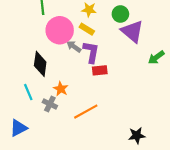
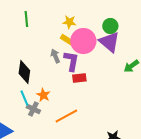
green circle: (120, 14) -> (110, 26), moved
pink circle: (60, 30) -> (83, 41), moved
gray arrow: (74, 47) -> (55, 56), turned 32
cyan line: (28, 92) -> (24, 98), moved

